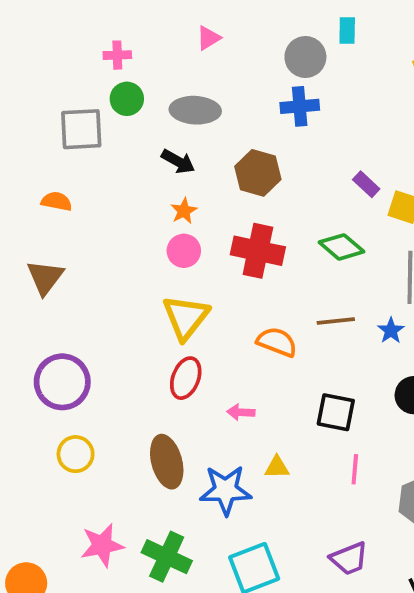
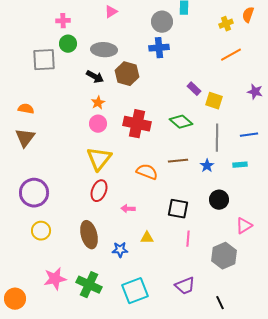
brown hexagon: (258, 173) -> (127, 74), moved
orange semicircle: (57, 201) -> (26, 109), moved
blue star: (226, 490) -> (120, 250), size x0.6

